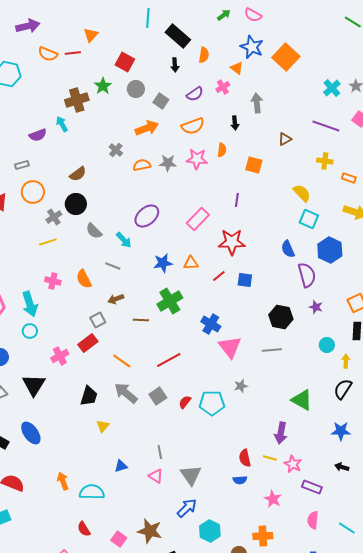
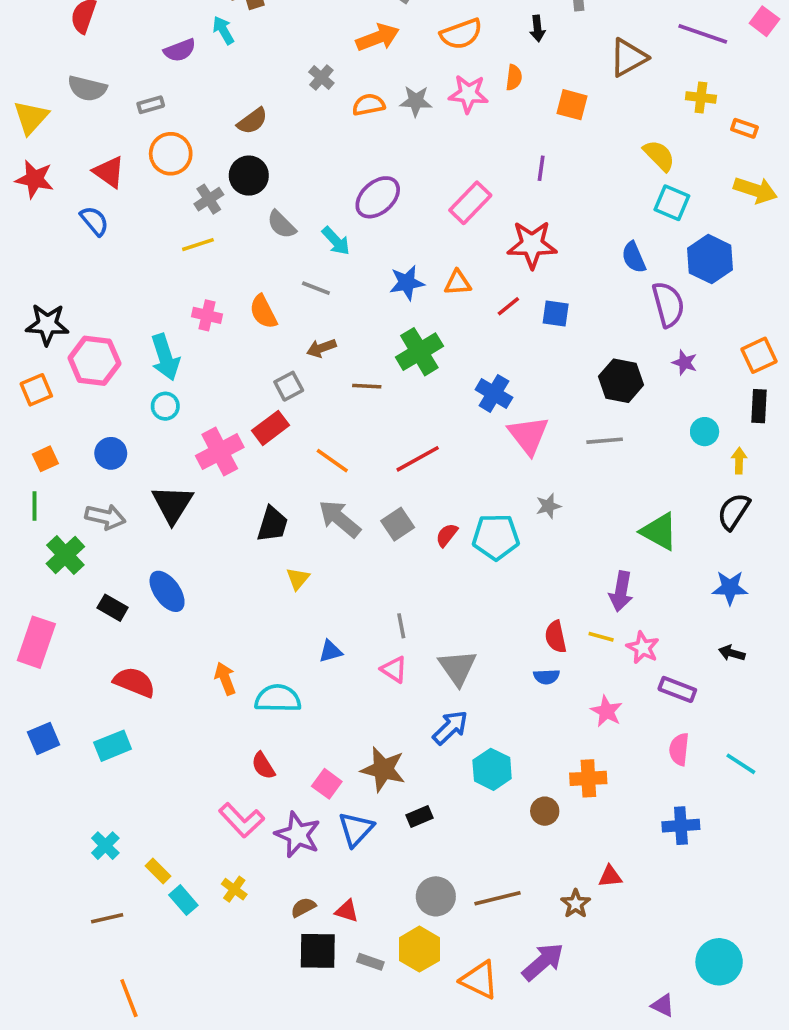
brown triangle: (285, 139) -> (628, 58), size x1.6
pink cross: (60, 356) -> (220, 452), size x1.4

